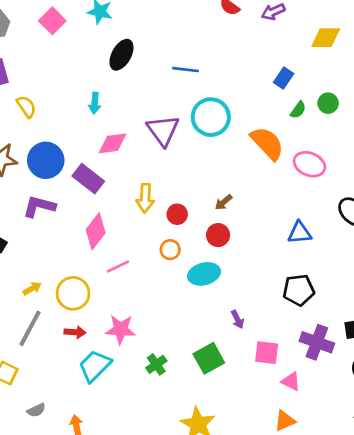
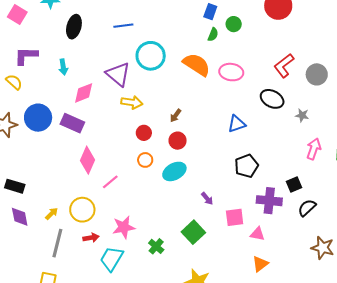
blue rectangle: (284, 78) -> (210, 12), moved
yellow arrow: (145, 198) -> (132, 102), moved, turned -70
purple L-shape: (39, 206) -> (26, 56), moved

